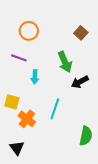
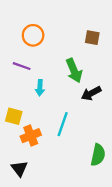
brown square: (81, 33) -> (92, 38), turned -32
orange cross: (27, 119) -> (31, 136), turned 30

